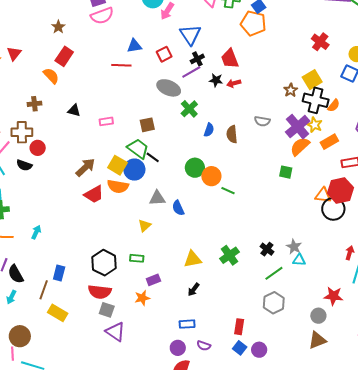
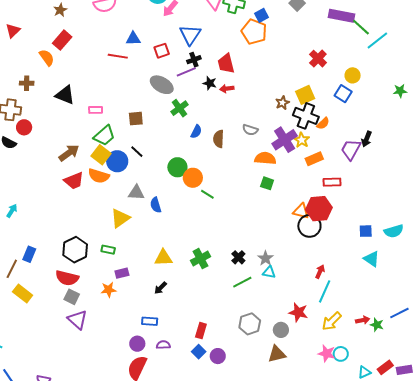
black triangle: (74, 110) -> (65, 95), size x1.5
orange semicircle: (300, 146) -> (265, 158), moved, turned 40
green trapezoid: (138, 149) -> (104, 136), moved, turned 95
yellow triangle: (145, 226) -> (120, 218), size x1.5
gray hexagon: (274, 303) -> (250, 324), moved
purple semicircle: (204, 346) -> (163, 345), turned 152

